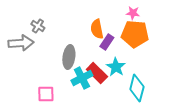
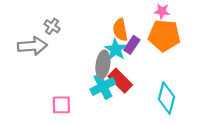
gray ellipse: (69, 57) -> (103, 64), moved
cyan star: (116, 67) -> (116, 49), moved

